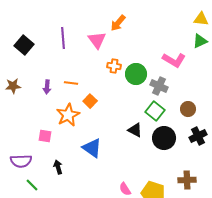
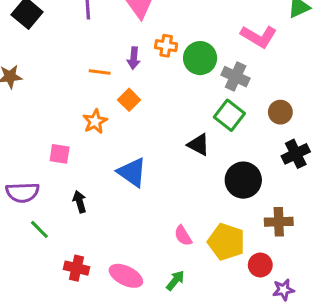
purple arrow: (47, 87) -> (134, 58), moved
orange star: (68, 115) -> (95, 121), size x0.7
black circle: (164, 138) -> (243, 180), moved

